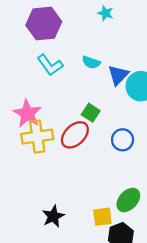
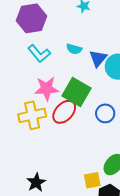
green square: (91, 113) -> (76, 92), size x1.8
pink star: (27, 114) -> (47, 89), moved, turned -30
black star: (53, 216) -> (36, 182), moved

